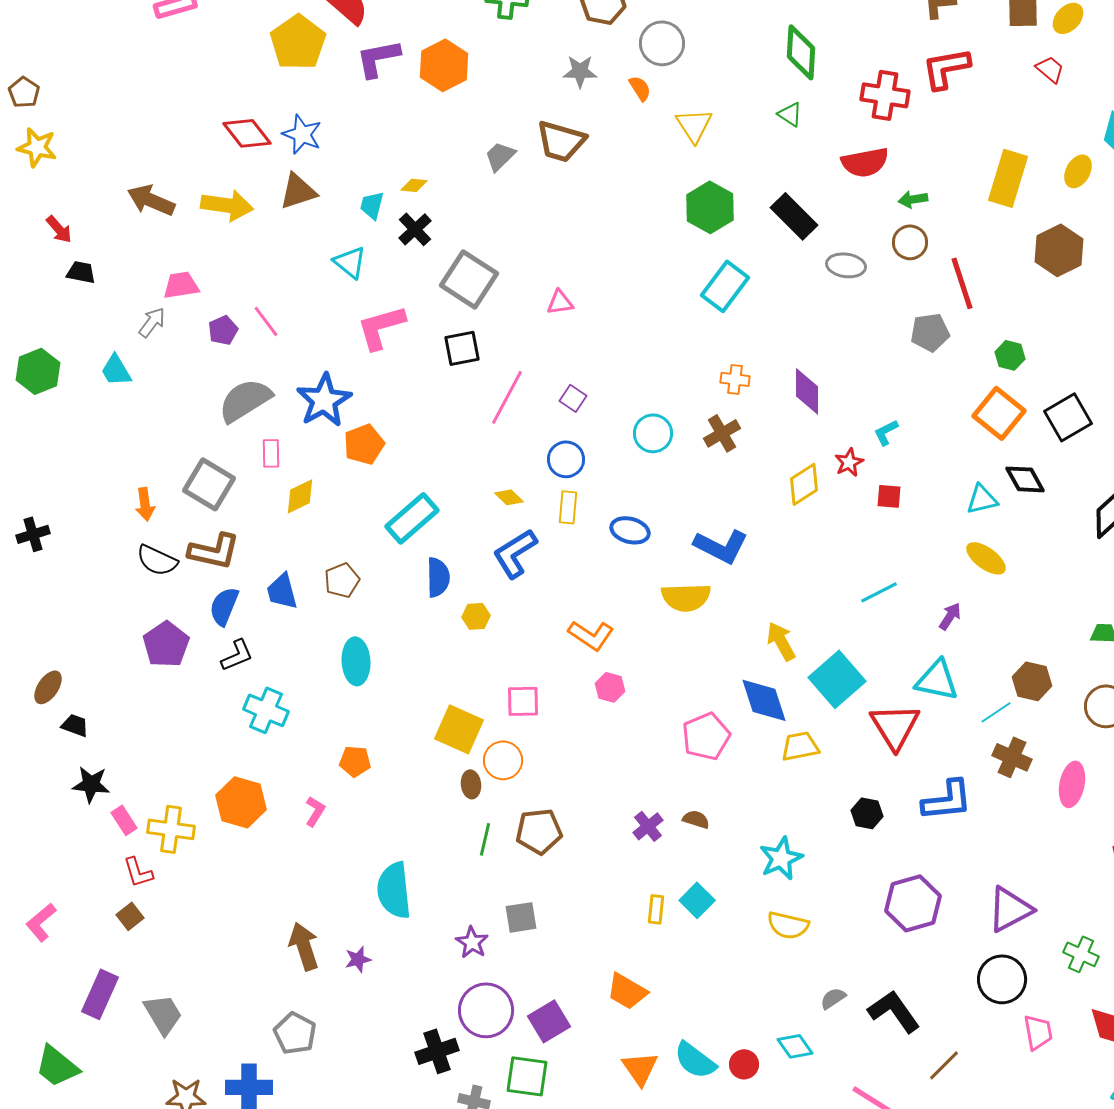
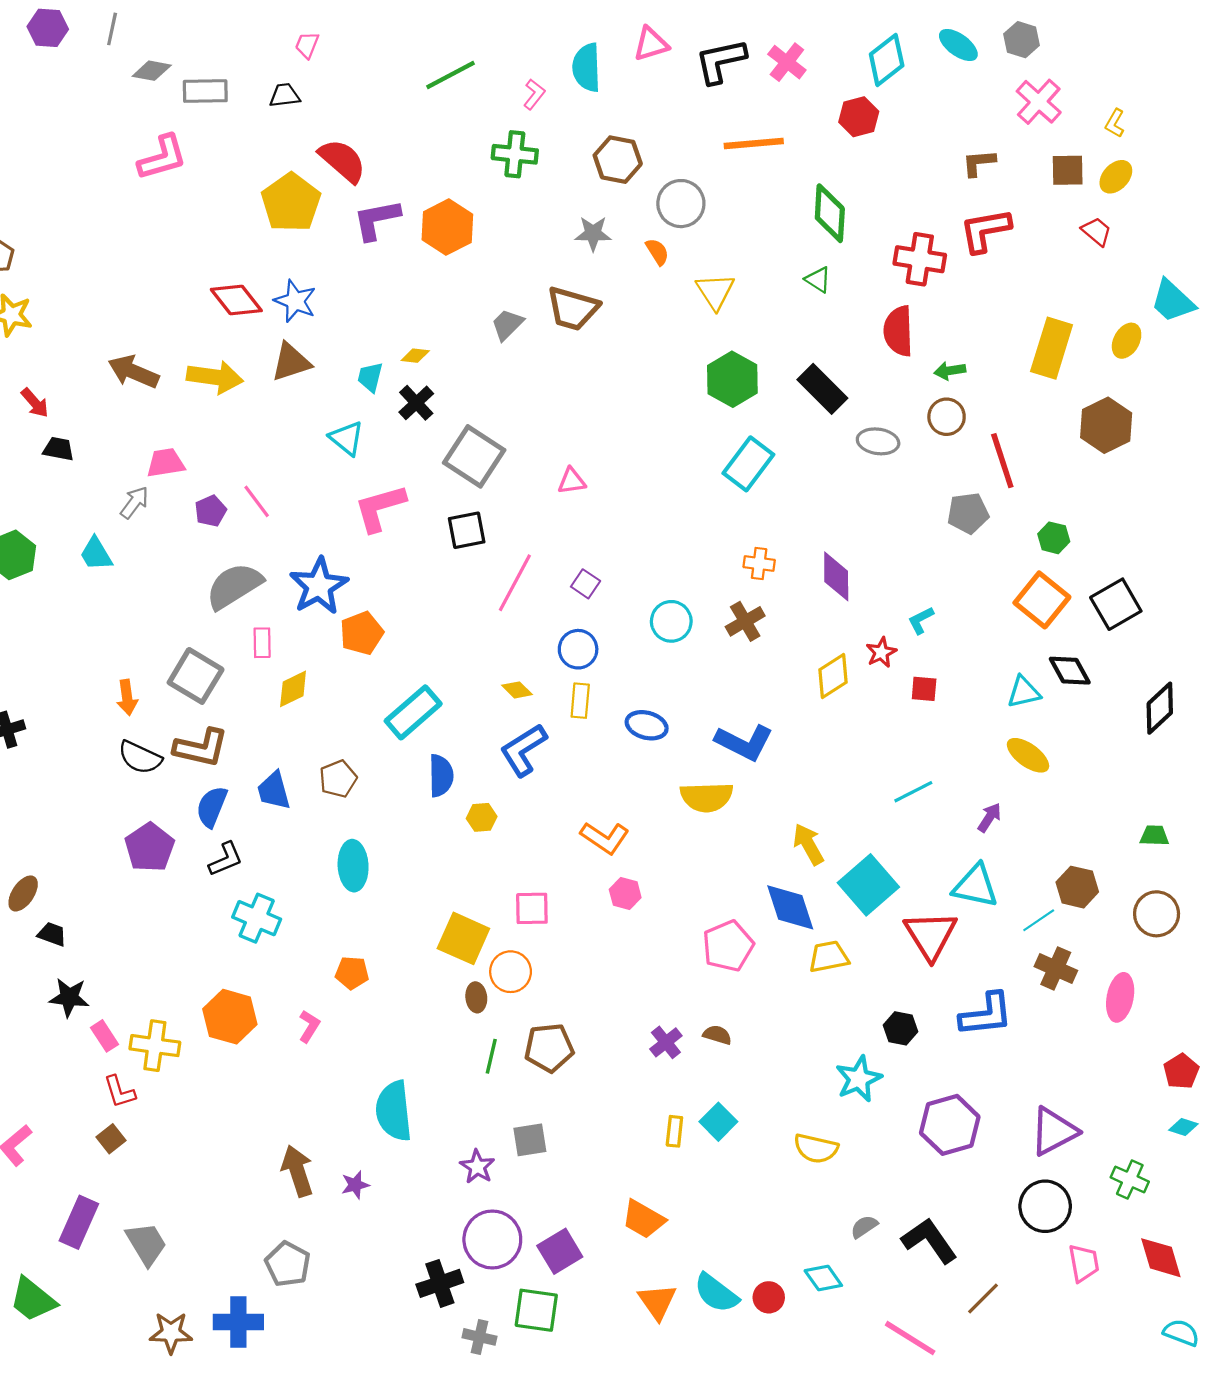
red semicircle: (865, 162) -> (898, 331), turned 99
cyan star: (781, 858) -> (859, 1079), moved

